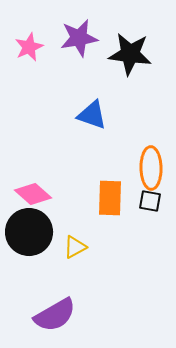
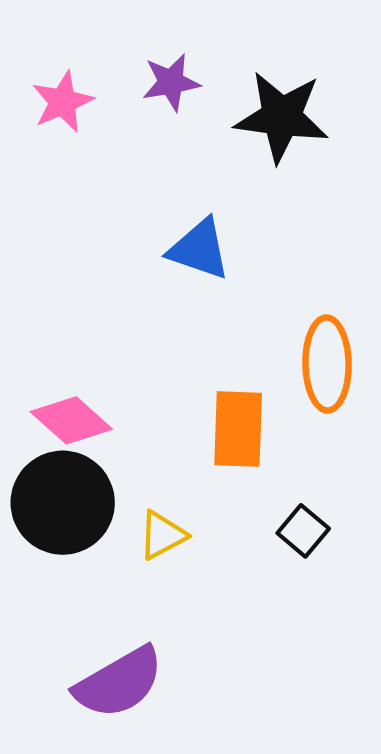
purple star: (79, 38) -> (171, 82), size x0.7
black square: (150, 201) -> (303, 531), moved, turned 30

